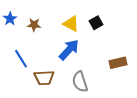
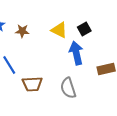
blue arrow: (69, 50) -> (76, 53), moved, turned -55

